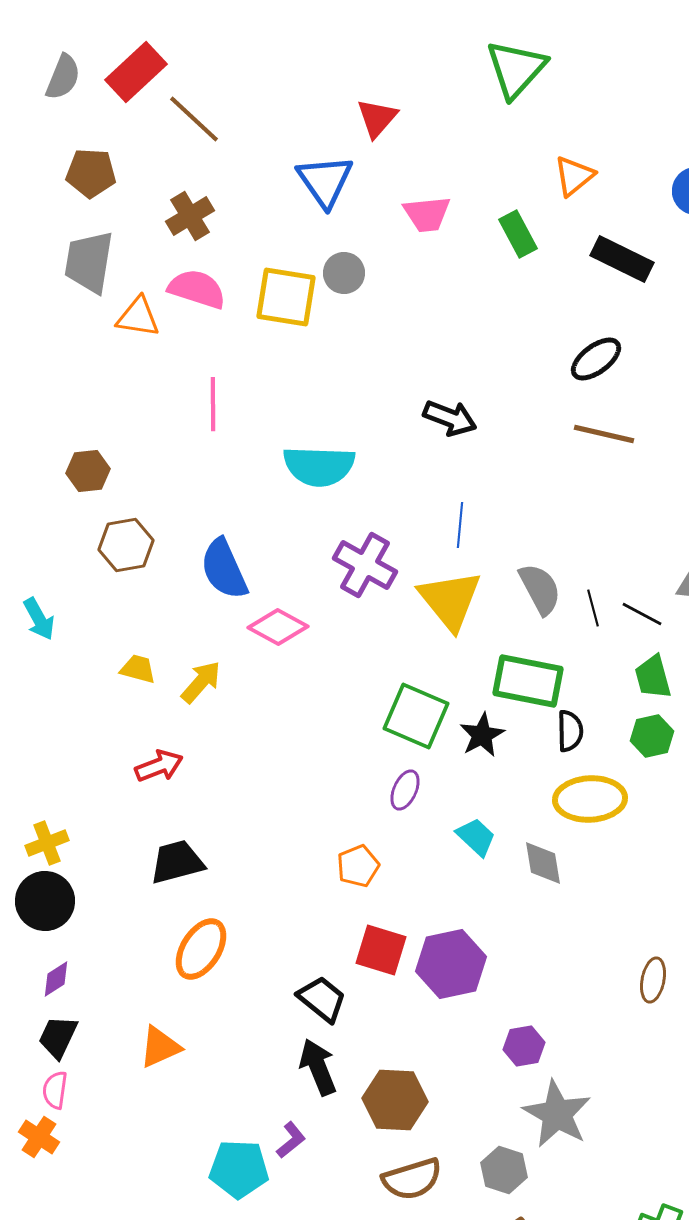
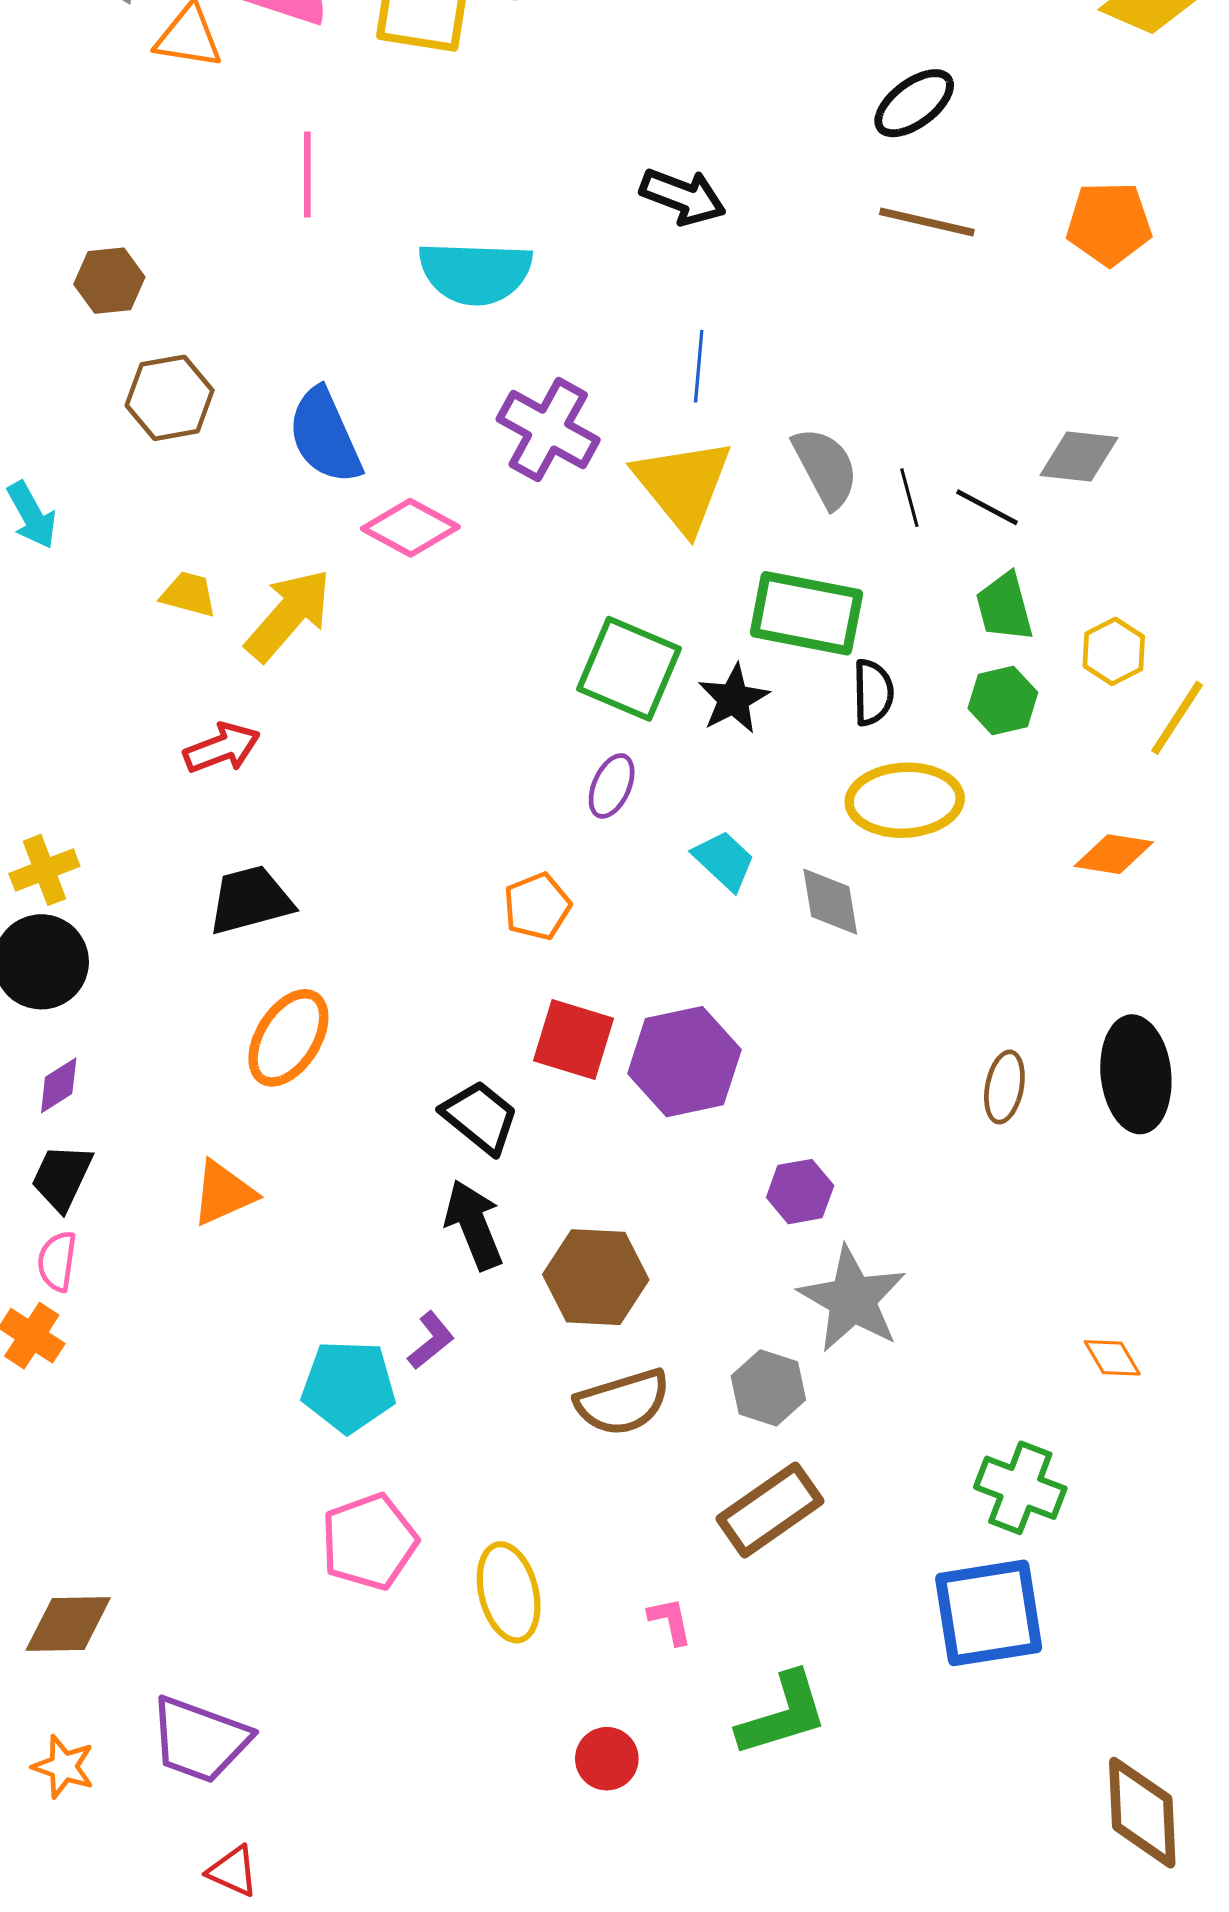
yellow arrow: (201, 682) -> (288, 615), size x1.4

